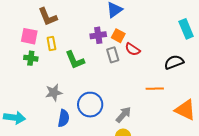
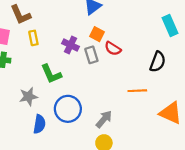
purple cross: (98, 35) -> (70, 45), moved, turned 35
yellow rectangle: (51, 44) -> (33, 38), moved
green L-shape: (75, 60) -> (51, 74), moved
black semicircle: (174, 62) -> (158, 62), turned 132

